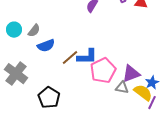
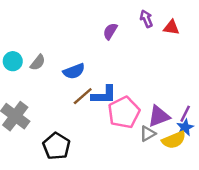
blue semicircle: (46, 46) -> (74, 71), moved
gray triangle: (122, 88) -> (148, 134), turned -40
yellow semicircle: (143, 93) -> (174, 140), turned 120
purple line: (152, 103) -> (185, 114), moved

